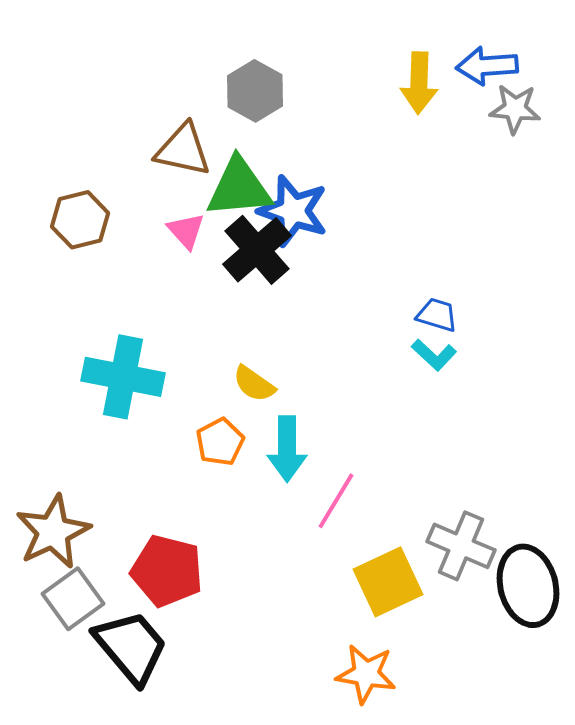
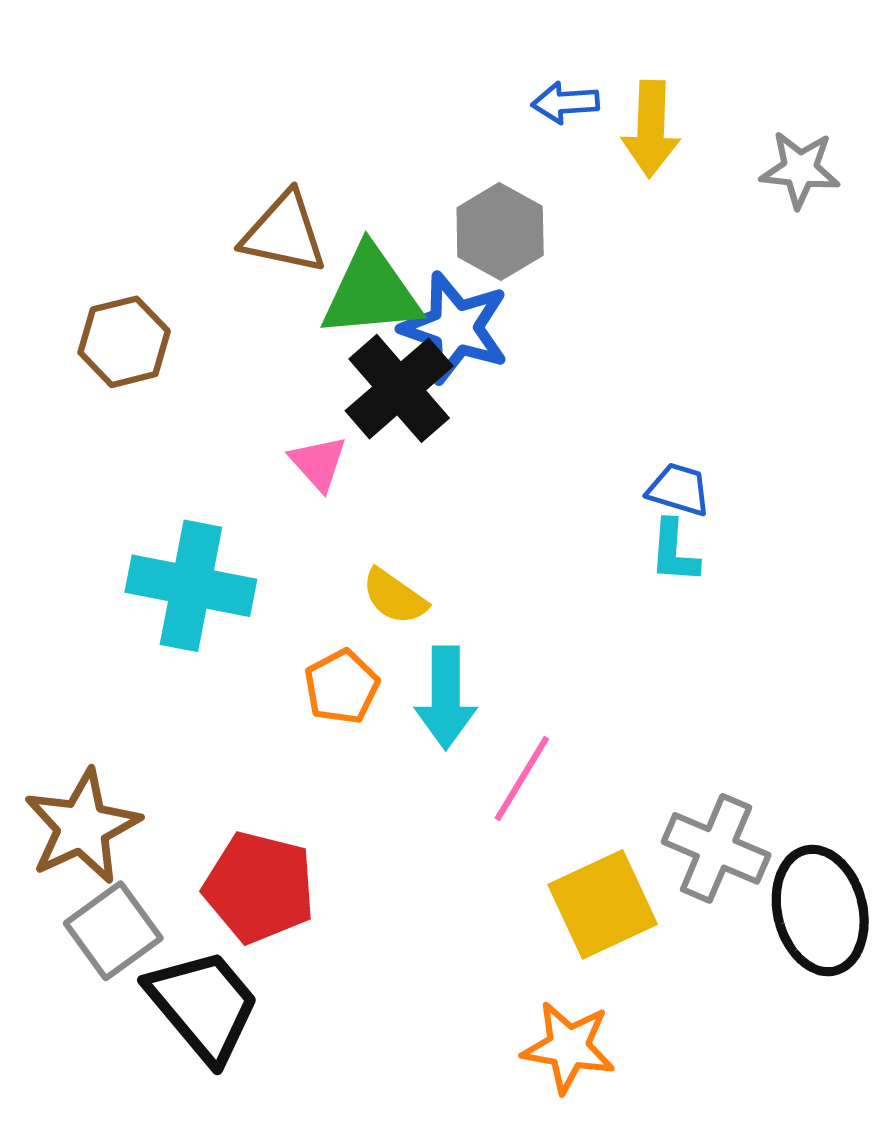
blue arrow: (487, 66) -> (565, 103), moved, size x0.7
gray hexagon: (255, 91) -> (500, 232), moved
pink triangle: (186, 231) -> (318, 463), moved
cyan L-shape: (434, 355) -> (674, 552), turned 51

